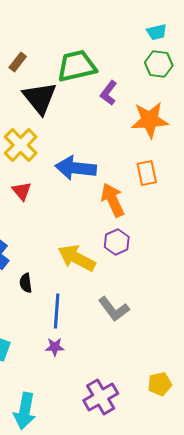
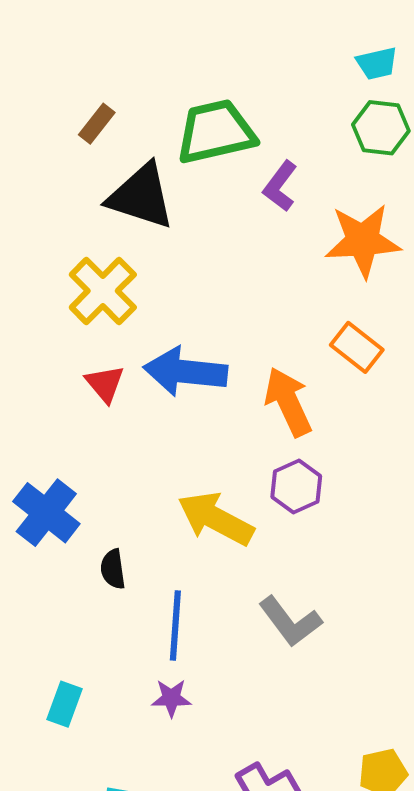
black triangle: (40, 98) -> (141, 196), turned -33
blue arrow: (76, 168) -> (185, 372), moved
orange rectangle: (147, 173) -> (357, 347), turned -40

